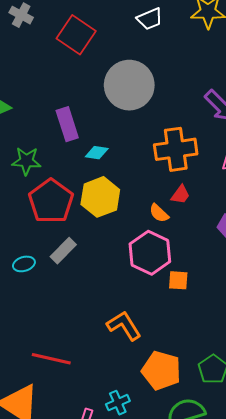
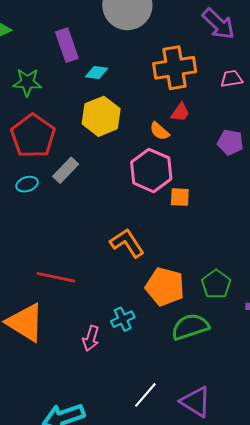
red pentagon: (51, 201) -> (33, 136), moved

